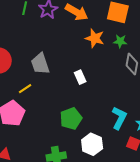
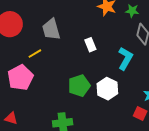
cyan L-shape: (119, 118) -> (125, 58), moved
white hexagon: (92, 144) -> (107, 89), moved

